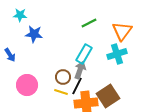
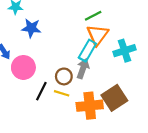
orange triangle: (122, 31) -> (98, 35), moved
pink circle: (27, 85) -> (23, 67), moved
black line: (77, 86) -> (41, 91), moved

